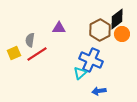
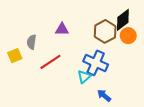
red line: (37, 54) -> (50, 62), moved
blue arrow: (99, 91) -> (104, 96), turned 48

